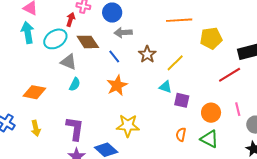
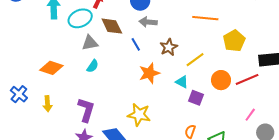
yellow pentagon: (211, 38) -> (234, 41), turned -30
gray triangle: (69, 62) -> (90, 43), turned -42
orange star: (117, 85) -> (149, 73), moved
pink line: (238, 109) -> (250, 115), turned 40
orange circle: (211, 113) -> (221, 80), moved

